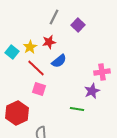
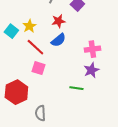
red star: (49, 42) -> (58, 21), moved
pink cross: (102, 72) -> (92, 49), moved

